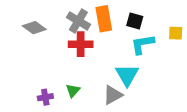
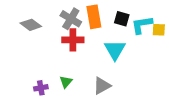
cyan L-shape: (142, 44) -> (142, 25), moved
cyan triangle: (127, 75) -> (115, 50), moved

